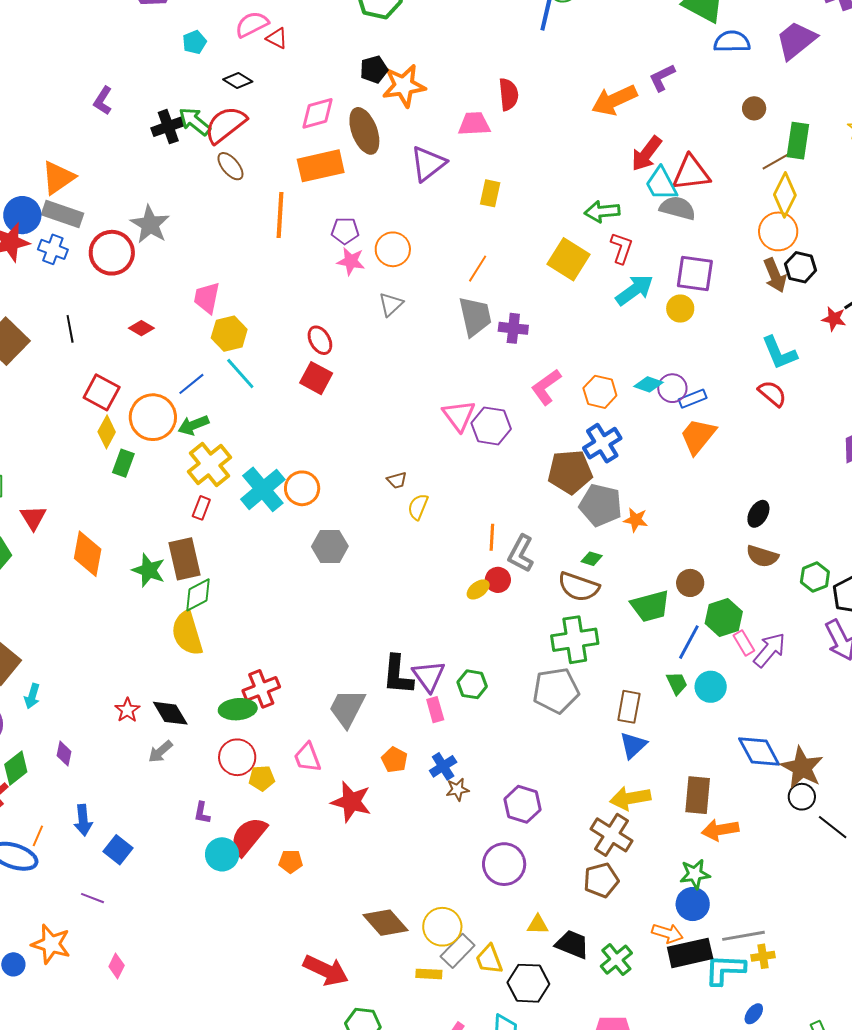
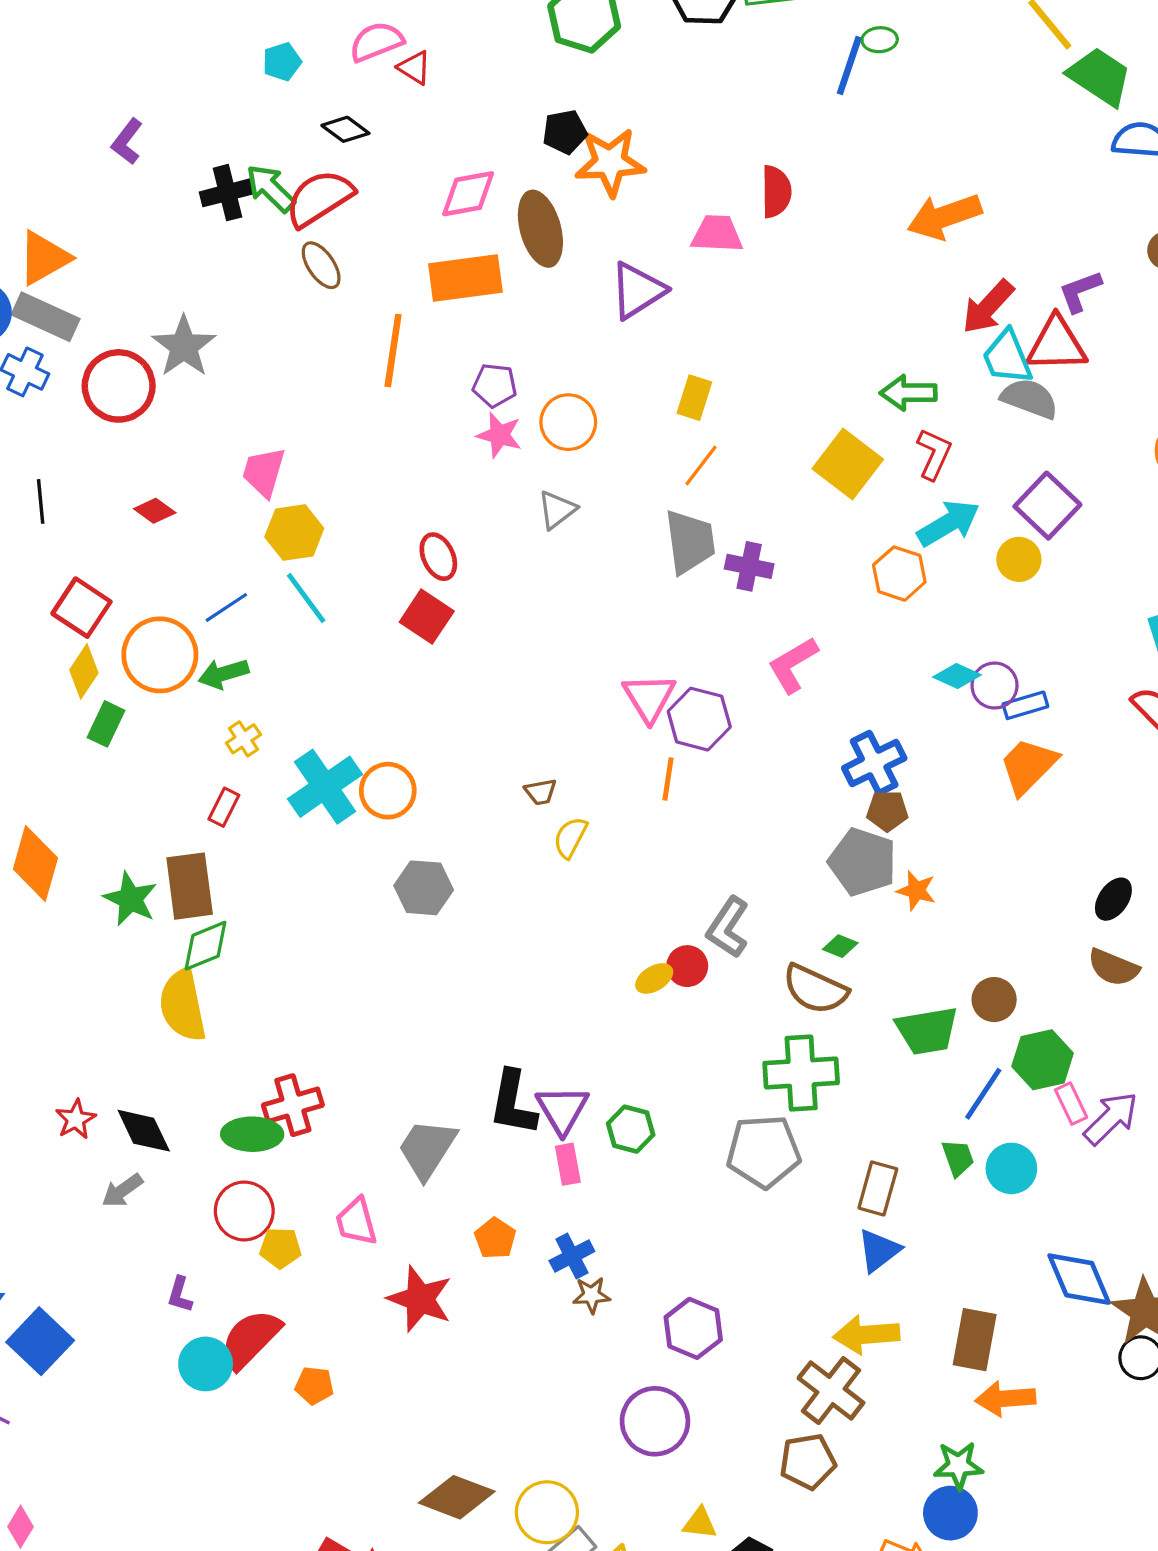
purple L-shape: (662, 78) -> (1080, 291), moved
yellow rectangle: (490, 193) -> (694, 398), moved
purple square: (695, 273) -> (1047, 506), turned 30
orange hexagon: (600, 392) -> (899, 574), moved
yellow cross: (210, 464) -> (243, 739), size x0.5
brown pentagon: (570, 472) -> (887, 811), moved, size x0.6
orange line: (492, 537) -> (668, 779), moved
blue square: (118, 850) -> (40, 1341), size x1.4
brown diamond: (385, 923) -> (457, 1497), turned -33

